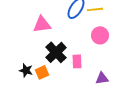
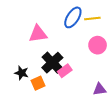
pink rectangle: (77, 61) -> (65, 71), moved, turned 56
black star: (26, 70) -> (22, 73), moved

